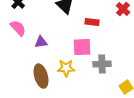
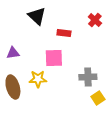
gray cross: (102, 64) -> (88, 77), moved

